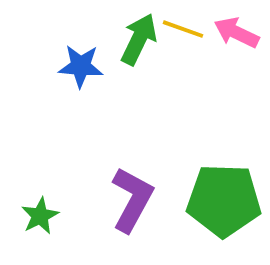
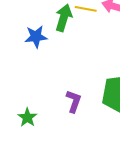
purple L-shape: (132, 199) -> (74, 101), size x0.7

